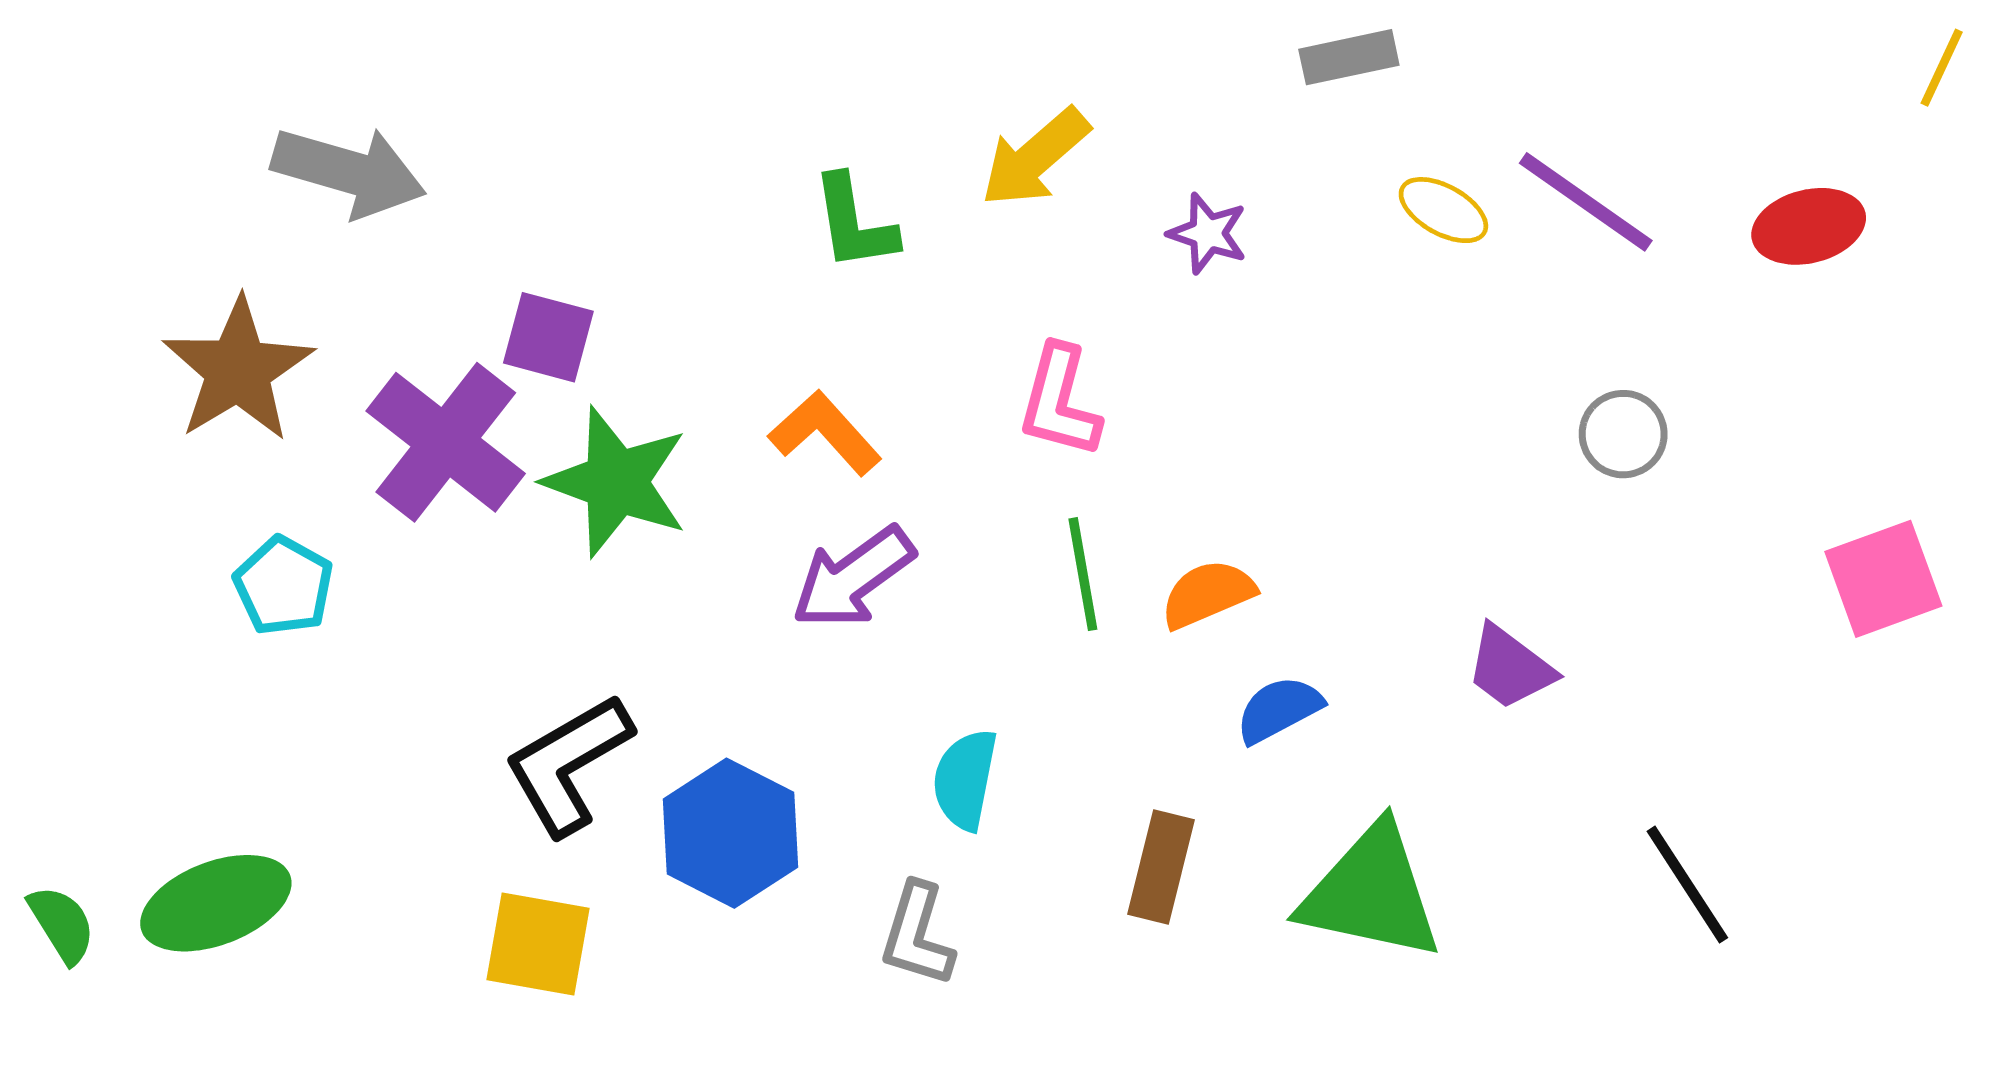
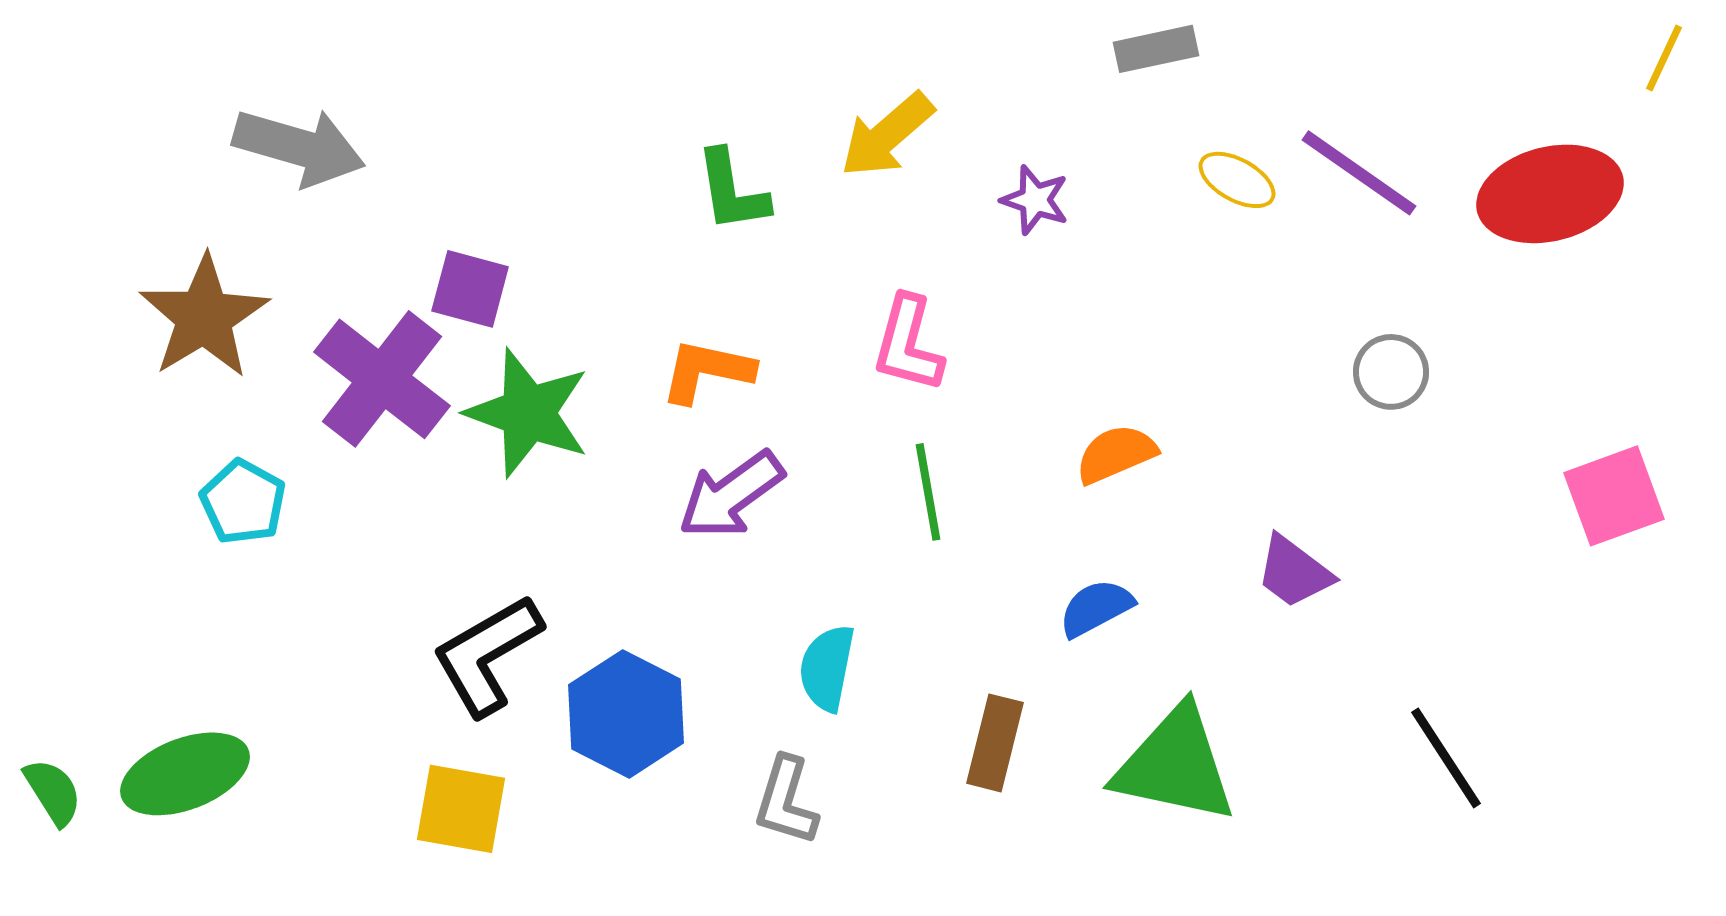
red ellipse: (1809, 226) -> (1550, 194), size x1.5
orange L-shape: (825, 433) -> (707, 371), turned -36
orange semicircle: (1208, 594) -> (1116, 454), moved

